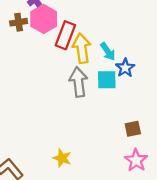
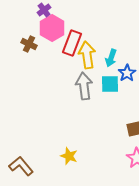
brown cross: (19, 22) -> (29, 44), moved, turned 35
cyan arrow: (108, 52) -> (111, 58), turned 54

